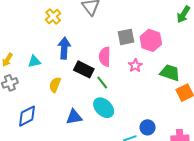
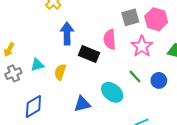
cyan triangle: (34, 61) -> (37, 65), moved
pink star: (135, 66) -> (142, 46), size x1.5
green line: (102, 83) -> (135, 77), moved
blue circle: (148, 127) -> (159, 80), moved

